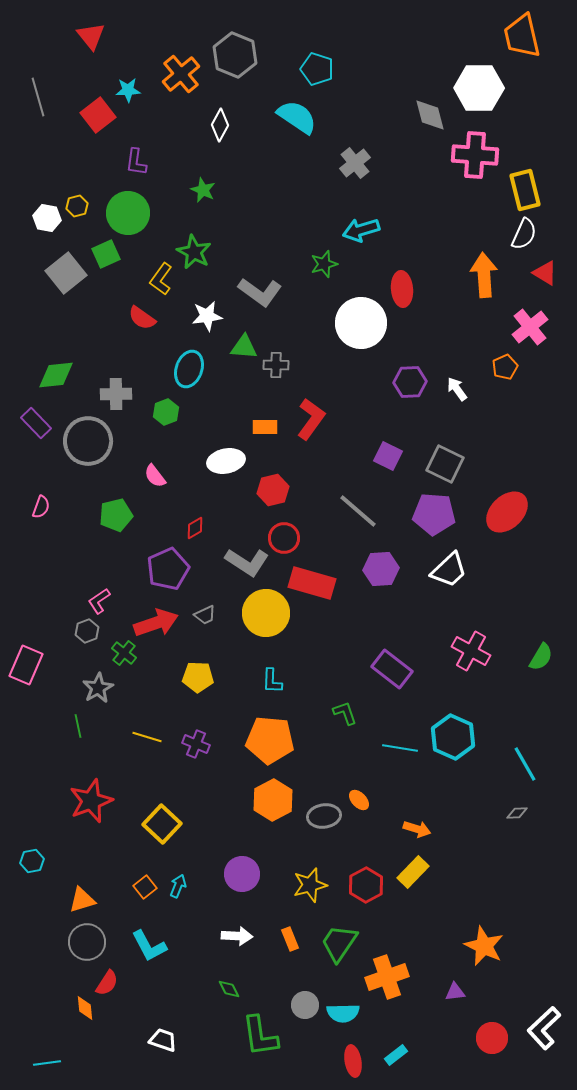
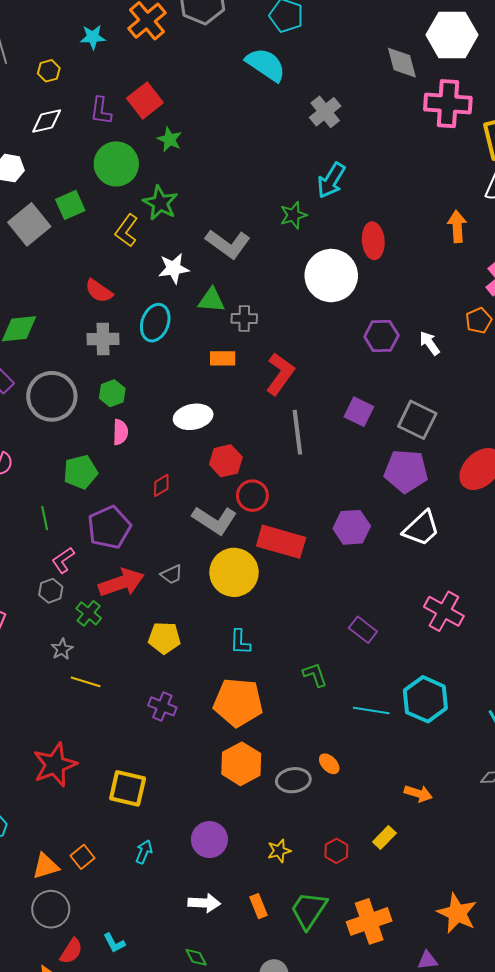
red square: (98, 115) -> (145, 101), moved
white diamond: (220, 125) -> (47, 121), moved, turned 48
yellow hexagon: (77, 206) -> (49, 71), moved
green circle: (128, 213) -> (116, 164), moved
cyan arrow: (361, 230) -> (331, 180), turned -42
orange arrow: (484, 275) -> (457, 226), size x0.7
red semicircle: (142, 318) -> (99, 291), moved
gray cross: (116, 394) -> (103, 339), moved
green hexagon: (166, 412) -> (112, 393), moved
orange rectangle: (265, 427) -> (223, 358), moved
pink semicircle: (155, 476) -> (120, 432), turned -140
red hexagon: (273, 490) -> (226, 461), moved
gray line: (358, 511) -> (297, 432), moved, turned 42
purple pentagon: (168, 569) -> (109, 527), moved
purple rectangle: (392, 669) -> (363, 630), size x0.7
gray star: (98, 688) -> (62, 649), size x0.7
green line: (78, 726) -> (45, 518), moved
yellow line: (147, 737) -> (86, 682), moved
yellow square: (162, 824) -> (128, 788), turned -30
orange arrow: (417, 829) -> (418, 793), moved
yellow rectangle: (413, 872) -> (384, 837), size x0.7
yellow star: (310, 885) -> (279, 851), size x0.7
red hexagon: (366, 885) -> (336, 851), size x0.7
orange square: (145, 887) -> (83, 857), moved
cyan L-shape: (149, 946) -> (114, 943), moved, size x0.6
orange cross: (387, 977) -> (369, 921), moved

